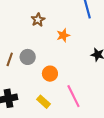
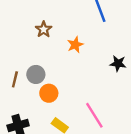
orange circle: (50, 74) -> (49, 93), moved

